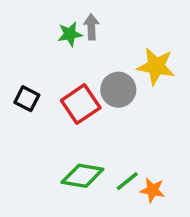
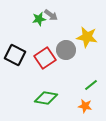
gray arrow: (91, 27) -> (51, 15), turned 128
black square: (27, 99) -> (15, 55), size x1.5
green line: (127, 181) -> (91, 85), moved

